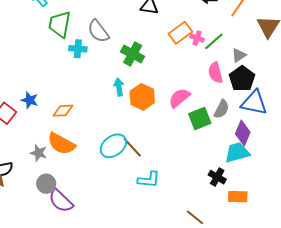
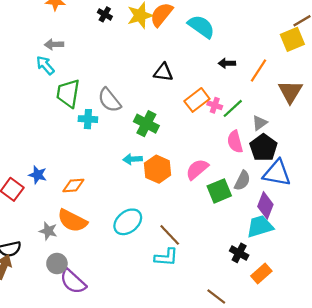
cyan arrow: (119, 87) -> (133, 159), turned -84
brown line: (132, 147) -> (170, 235), moved
orange rectangle: (238, 197) -> (261, 274), turned -42

